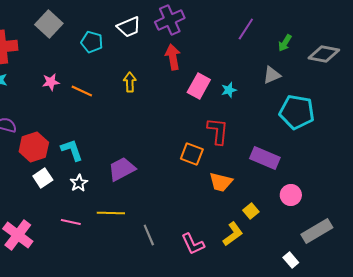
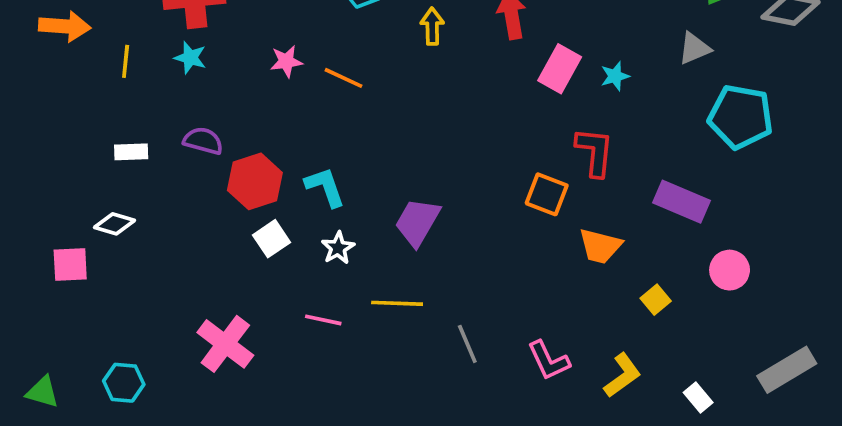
yellow arrow: (130, 82) -> (432, 26), moved
purple trapezoid: (122, 169) -> (417, 222), turned -32
gray rectangle: (317, 231) -> (787, 370), moved
yellow L-shape: (233, 234) -> (622, 375), moved
white rectangle: (291, 260) -> (698, 397), moved

